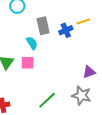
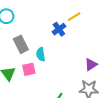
gray rectangle: (43, 26) -> (21, 44), moved
cyan semicircle: (32, 43) -> (41, 54), moved, turned -144

